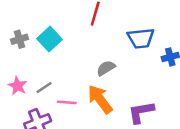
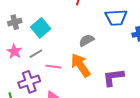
gray cross: (19, 39) -> (15, 22), moved
cyan square: (50, 39) -> (41, 28), moved

